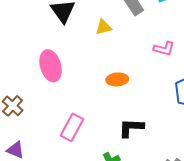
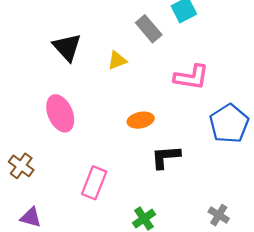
pink L-shape: (164, 49) -> (191, 77), size x1.4
black L-shape: (131, 128) -> (166, 157), moved

